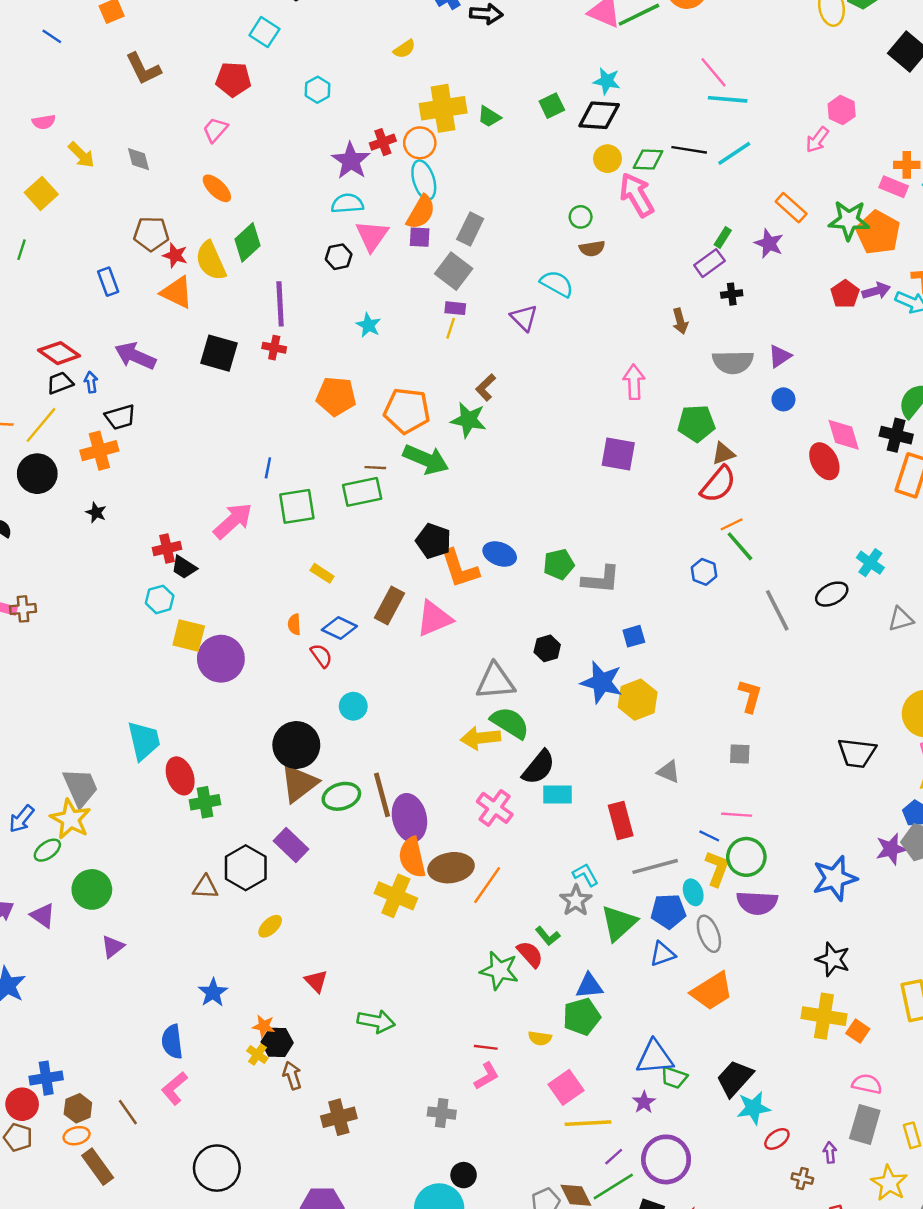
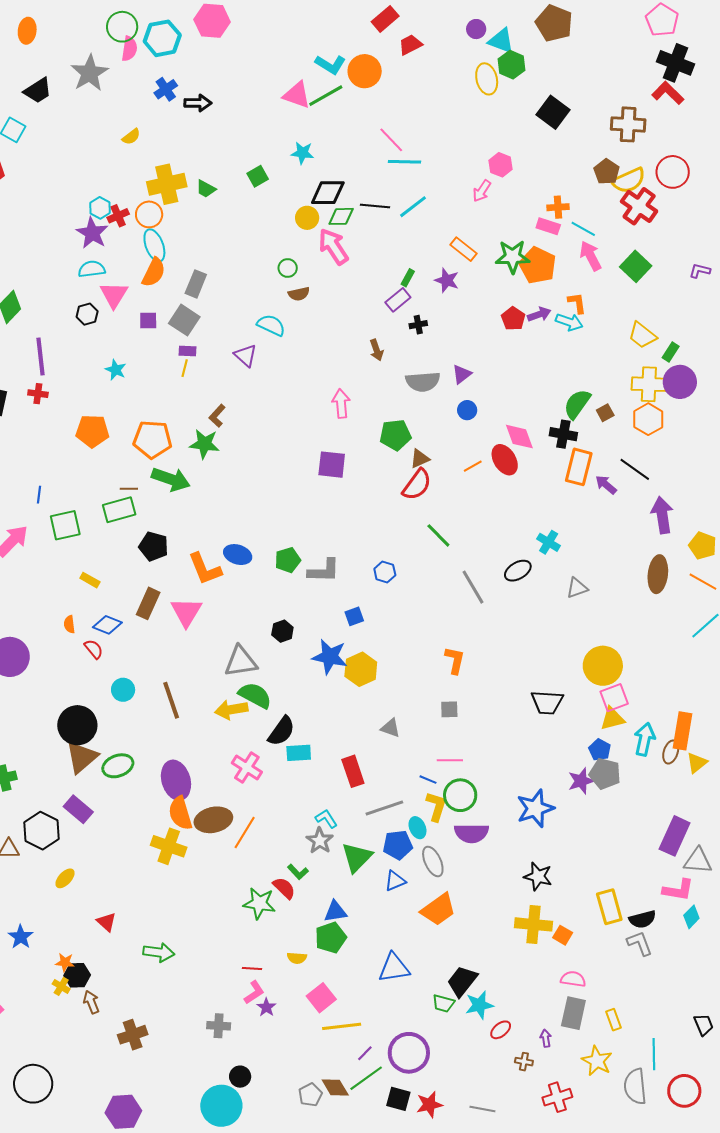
cyan hexagon: (318, 90) -> (100, 208), moved
black diamond: (599, 115) -> (328, 193), moved
purple square: (420, 237) -> (148, 320), moved
orange line: (732, 524) -> (473, 466), moved
black pentagon: (434, 541) -> (154, 546), moved
blue hexagon: (704, 572) -> (385, 572), moved
pink triangle: (434, 619) -> (186, 612), turned -32
brown line: (382, 795) -> (171, 700), moved
green trapezoid: (674, 1077) -> (443, 1003), moved
purple star: (644, 1102) -> (266, 1007), moved

